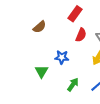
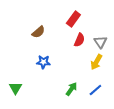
blue star: (62, 57) -> (43, 62), moved
green triangle: (42, 71) -> (15, 88), moved

